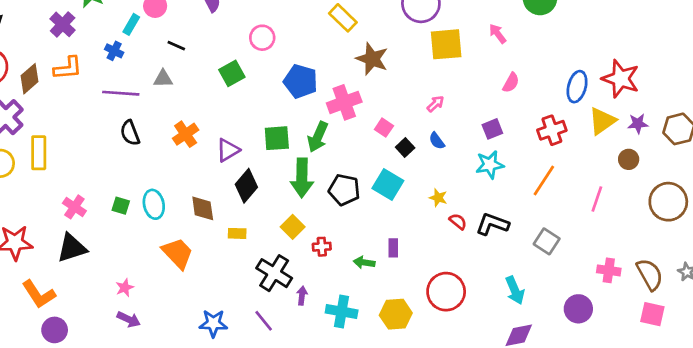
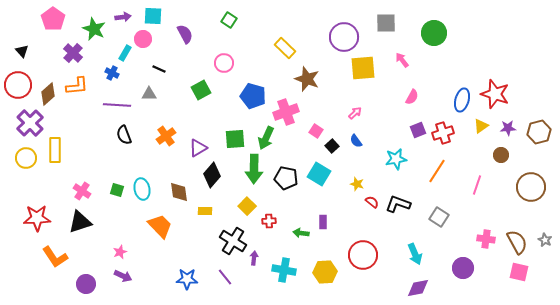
yellow triangle: (602, 121) -> (481, 126), size x0.7
purple square: (492, 129) -> (418, 130), moved
purple circle: (55, 330) -> (86, 284), moved

